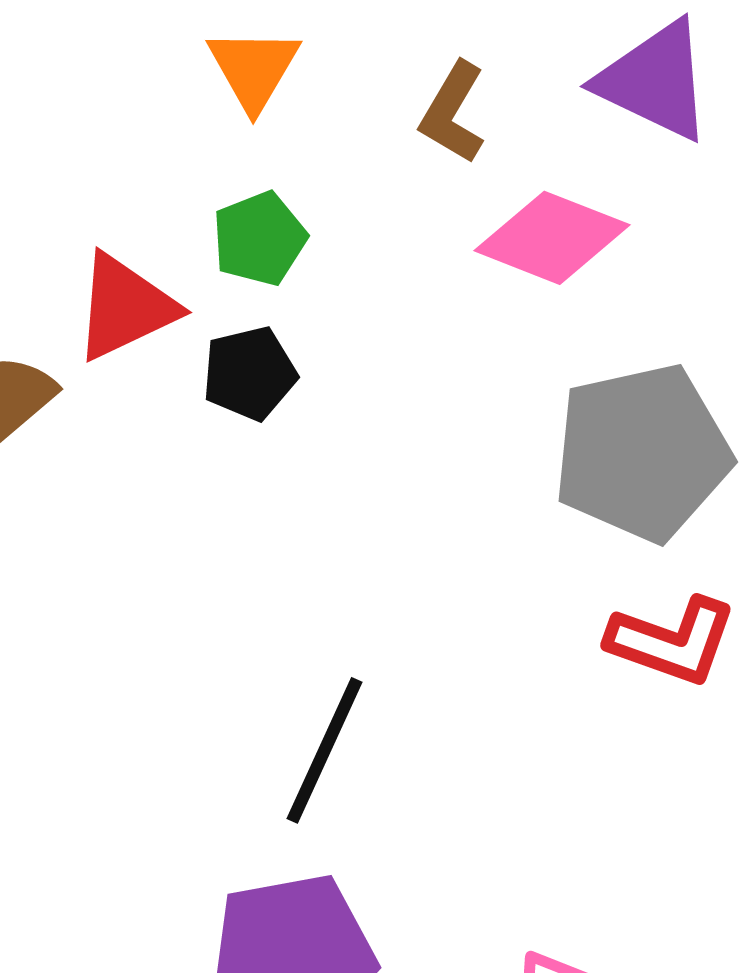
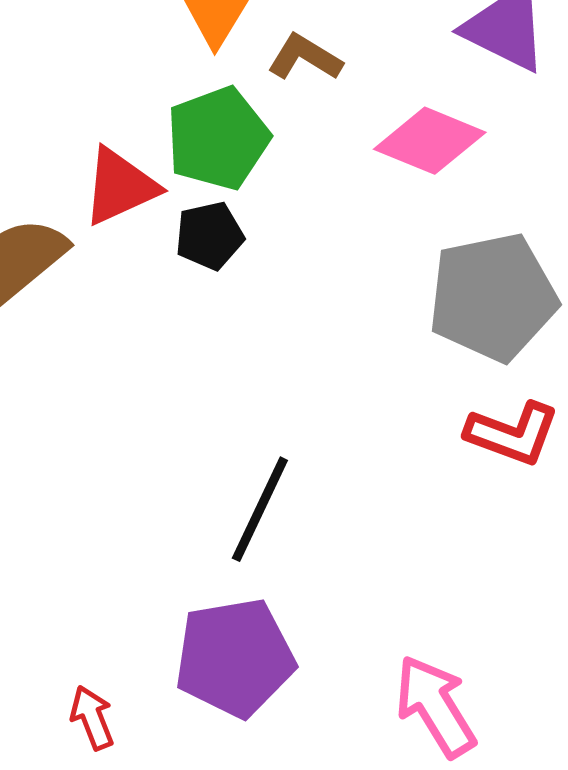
brown L-shape: (453, 113) -> (305, 57), moved, turned 90
green pentagon: (259, 239) -> (218, 138), size x1.5

